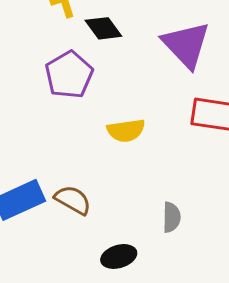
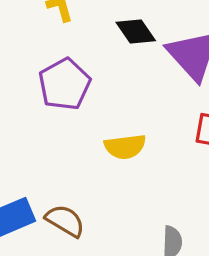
black diamond: (103, 28) -> (136, 32), moved

